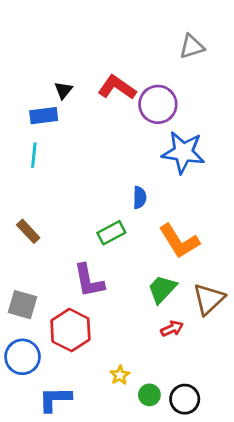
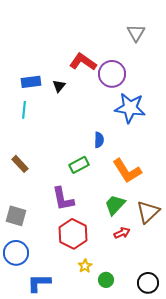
gray triangle: (192, 47) -> (136, 33), turned -42
black triangle: (63, 90) -> (59, 86), moved
red hexagon: (70, 330) -> (73, 234), moved
black circle: (185, 399) -> (148, 283), moved

